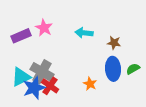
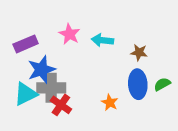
pink star: (44, 28) -> (69, 34), moved
gray cross: (42, 72) -> (51, 88), turned -30
blue star: (34, 88) -> (41, 70), moved

